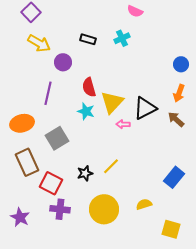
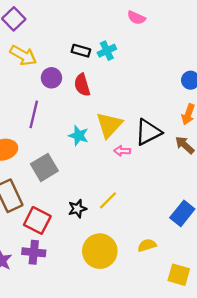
cyan cross: (122, 38) -> (107, 51), moved
red semicircle: (89, 87) -> (82, 85), moved
purple cross: (60, 209) -> (34, 252), moved

